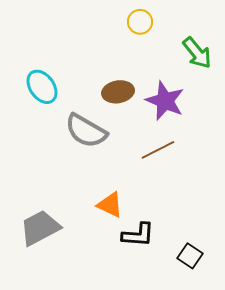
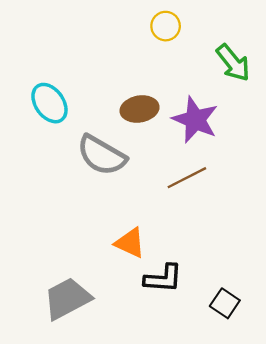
gray trapezoid: (40, 228) -> (67, 299), moved

